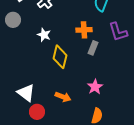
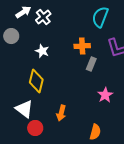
yellow diamond: (60, 57) -> (36, 81), moved
pink star: (95, 87) -> (105, 95), moved
orange arrow: (63, 97) -> (61, 113), turned 84

